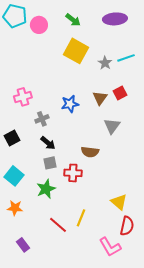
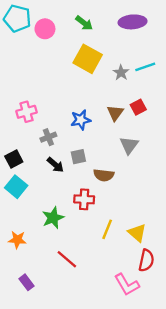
gray square: (50, 163) -> (78, 157), moved
cyan square: (14, 176) -> (16, 187), moved
yellow line: (81, 218) -> (107, 229), moved

